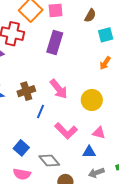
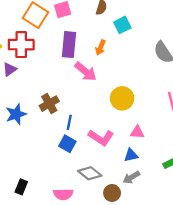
orange arrow: (105, 63) -> (101, 48), moved
pink arrow: (59, 89) -> (86, 72), moved
blue square: (21, 148) -> (67, 144), moved
gray arrow: (96, 173) -> (131, 177), moved

